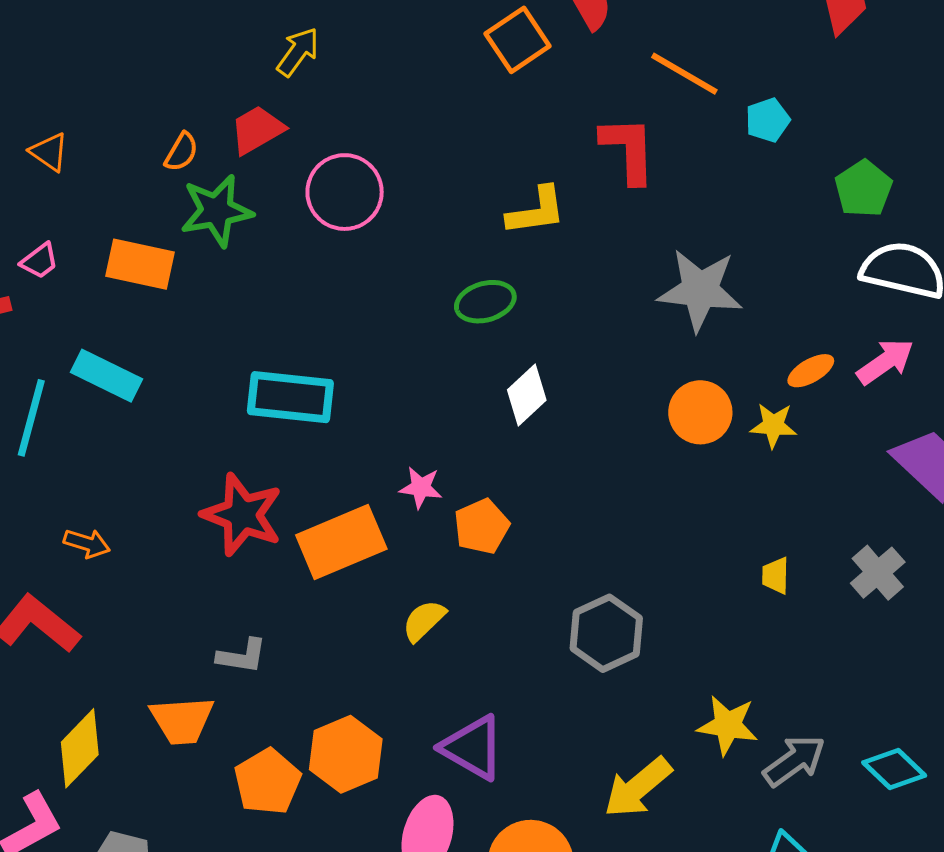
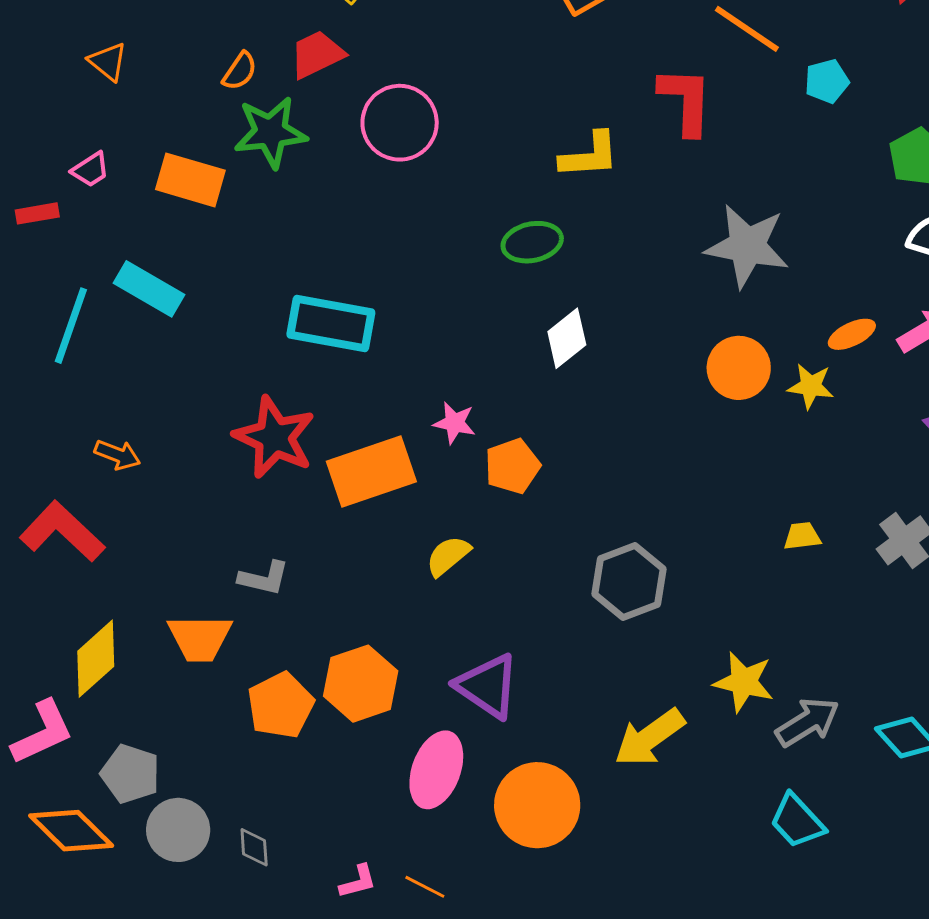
yellow trapezoid: (776, 576) -> (802, 536), turned 78

